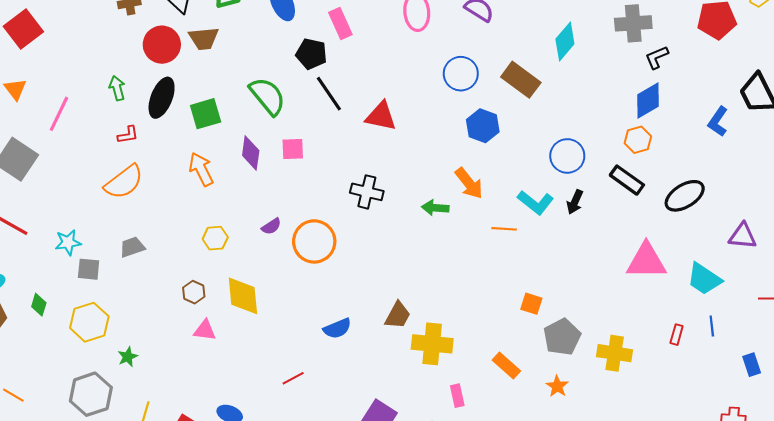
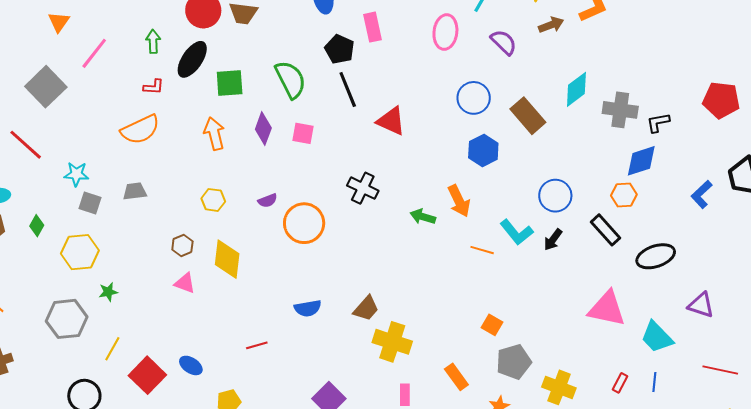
gray cross: (633, 23) -> (620, 110), moved

